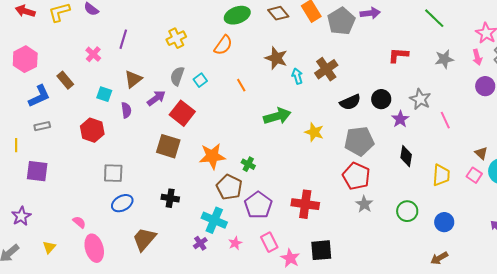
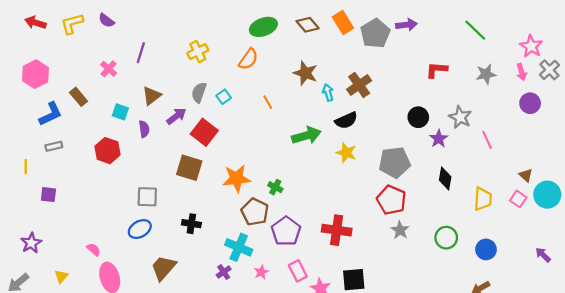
black semicircle: (350, 102) -> (346, 120), moved
purple square: (37, 171) -> (48, 195), size x0.7
gray square: (113, 173) -> (147, 197), moved

